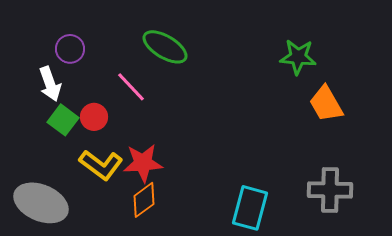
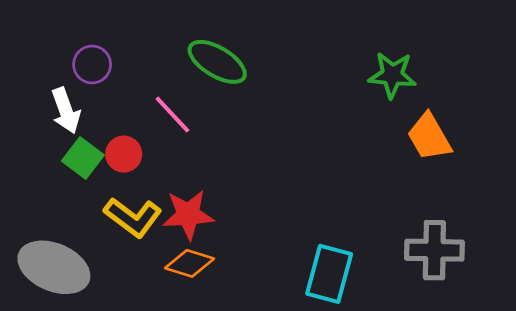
orange diamond: (144, 200) -> (190, 263), turned 54

